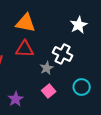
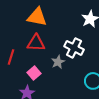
pink square: (49, 91) -> (34, 73), moved

